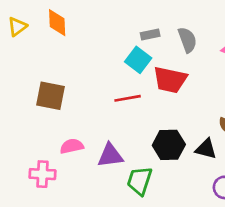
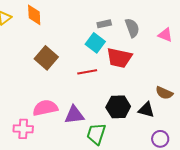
brown square: (50, 96) -> (46, 58), moved, turned 30
pink semicircle: (72, 146) -> (45, 108), size x1.4

